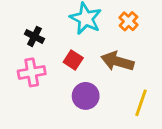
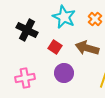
black cross: (34, 36) -> (27, 30), size x1.5
pink cross: (32, 72) -> (25, 78), moved

